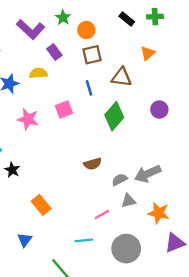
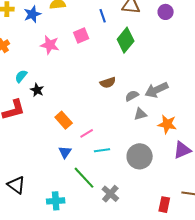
purple circle: (159, 110) -> (166, 12), moved
pink line: (102, 215) -> (87, 133), moved
blue triangle: (25, 240) -> (65, 152), moved

